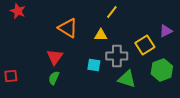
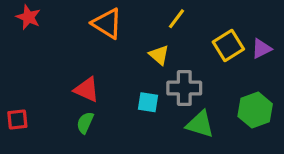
orange triangle: (68, 28) -> (107, 23), moved
yellow triangle: (101, 35) -> (159, 55), turned 40
yellow square: (145, 45) -> (228, 46), moved
red triangle: (55, 57) -> (87, 90), turned -42

